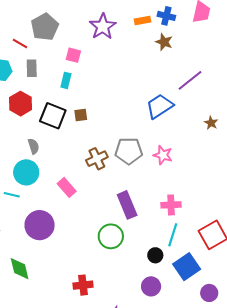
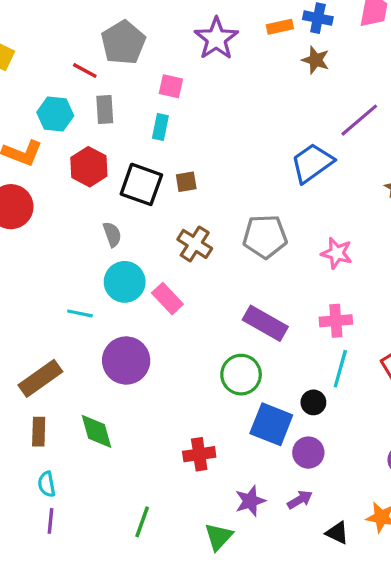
pink star: (163, 155) -> (337, 253), moved
brown cross: (97, 159) -> (195, 244), moved, turned -30
cyan circle: (26, 172) -> (125, 282), moved
purple rectangle: (127, 205) -> (265, 323), turned -36
blue square: (187, 267) -> (271, 424), moved, turned -32

